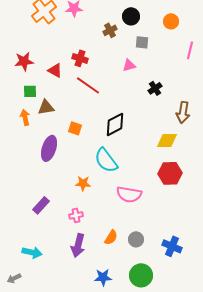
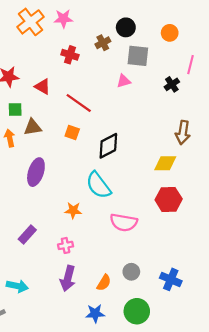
gray square: (142, 42) -> (138, 56), size x1.5
red cross: (80, 58) -> (70, 55), moved
black cross: (155, 88) -> (172, 84), moved
orange square: (75, 128) -> (72, 133), moved
orange semicircle: (111, 237) -> (104, 283), moved

